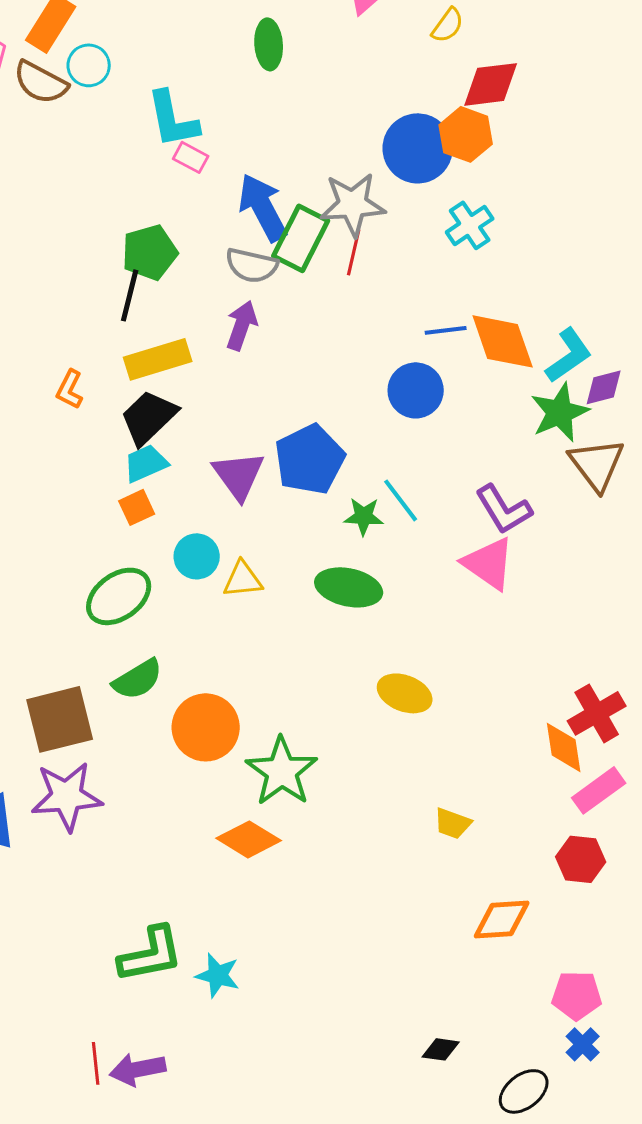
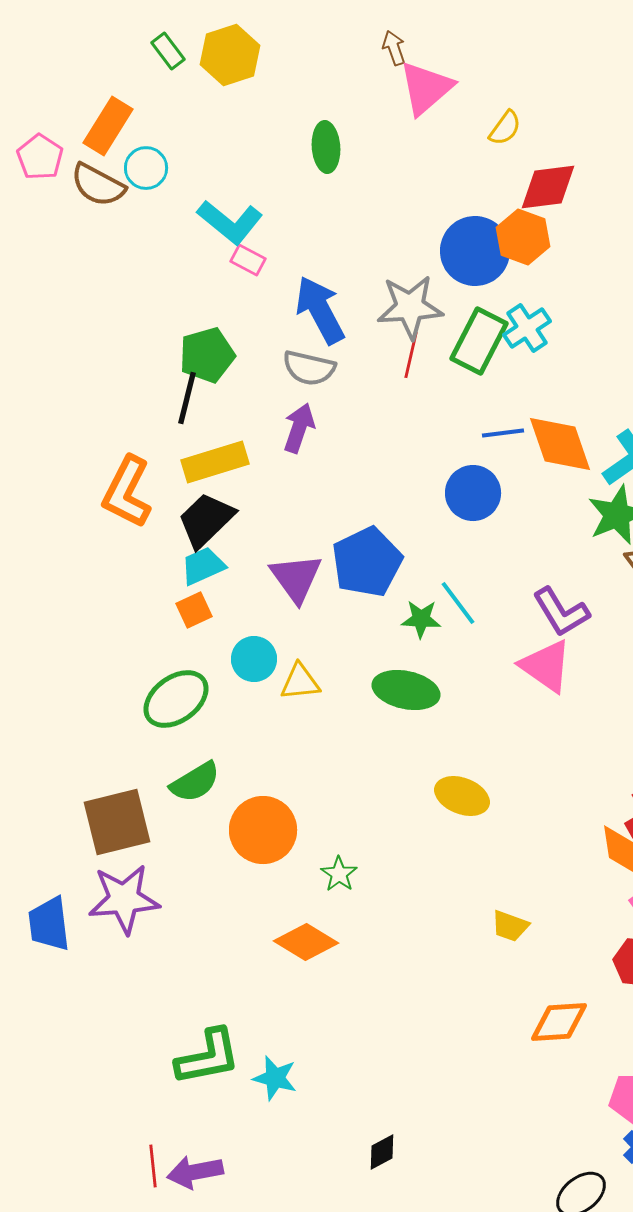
cyan L-shape: (173, 119) -> (230, 222), turned -40
green rectangle: (301, 238) -> (479, 341), moved
orange L-shape: (70, 389) -> (127, 492), size x1.8
green star: (282, 771) -> (339, 874), size x0.5
black diamond: (441, 1049) -> (382, 1152), moved, turned -36

